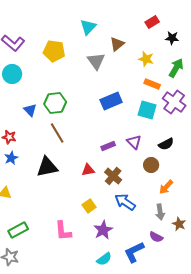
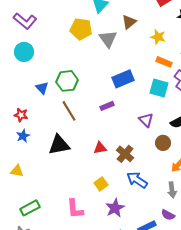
yellow pentagon: (54, 51) -> (81, 29), moved
purple rectangle: (108, 146) -> (107, 106), moved

